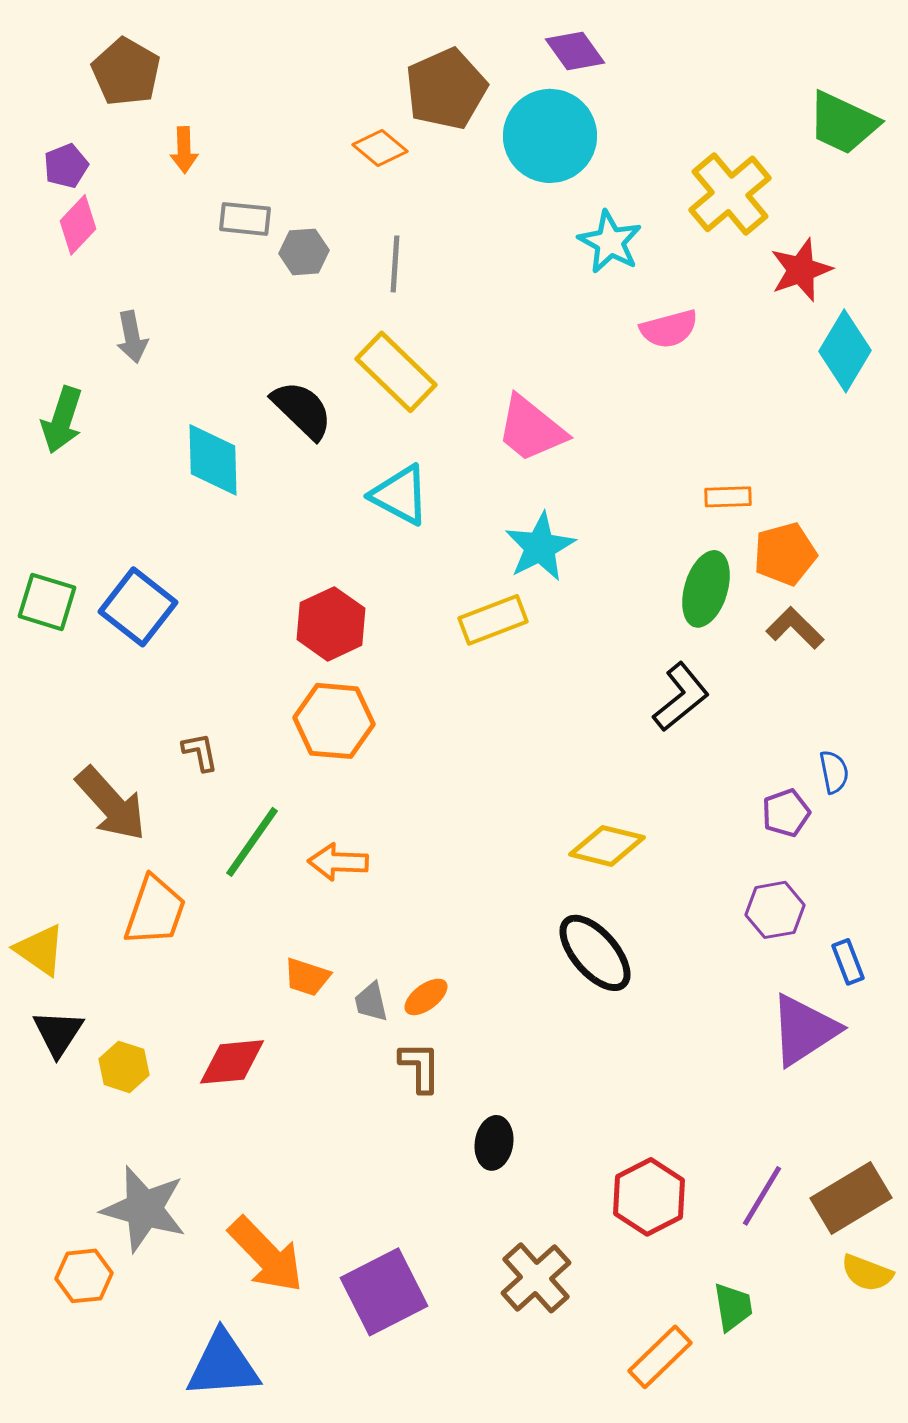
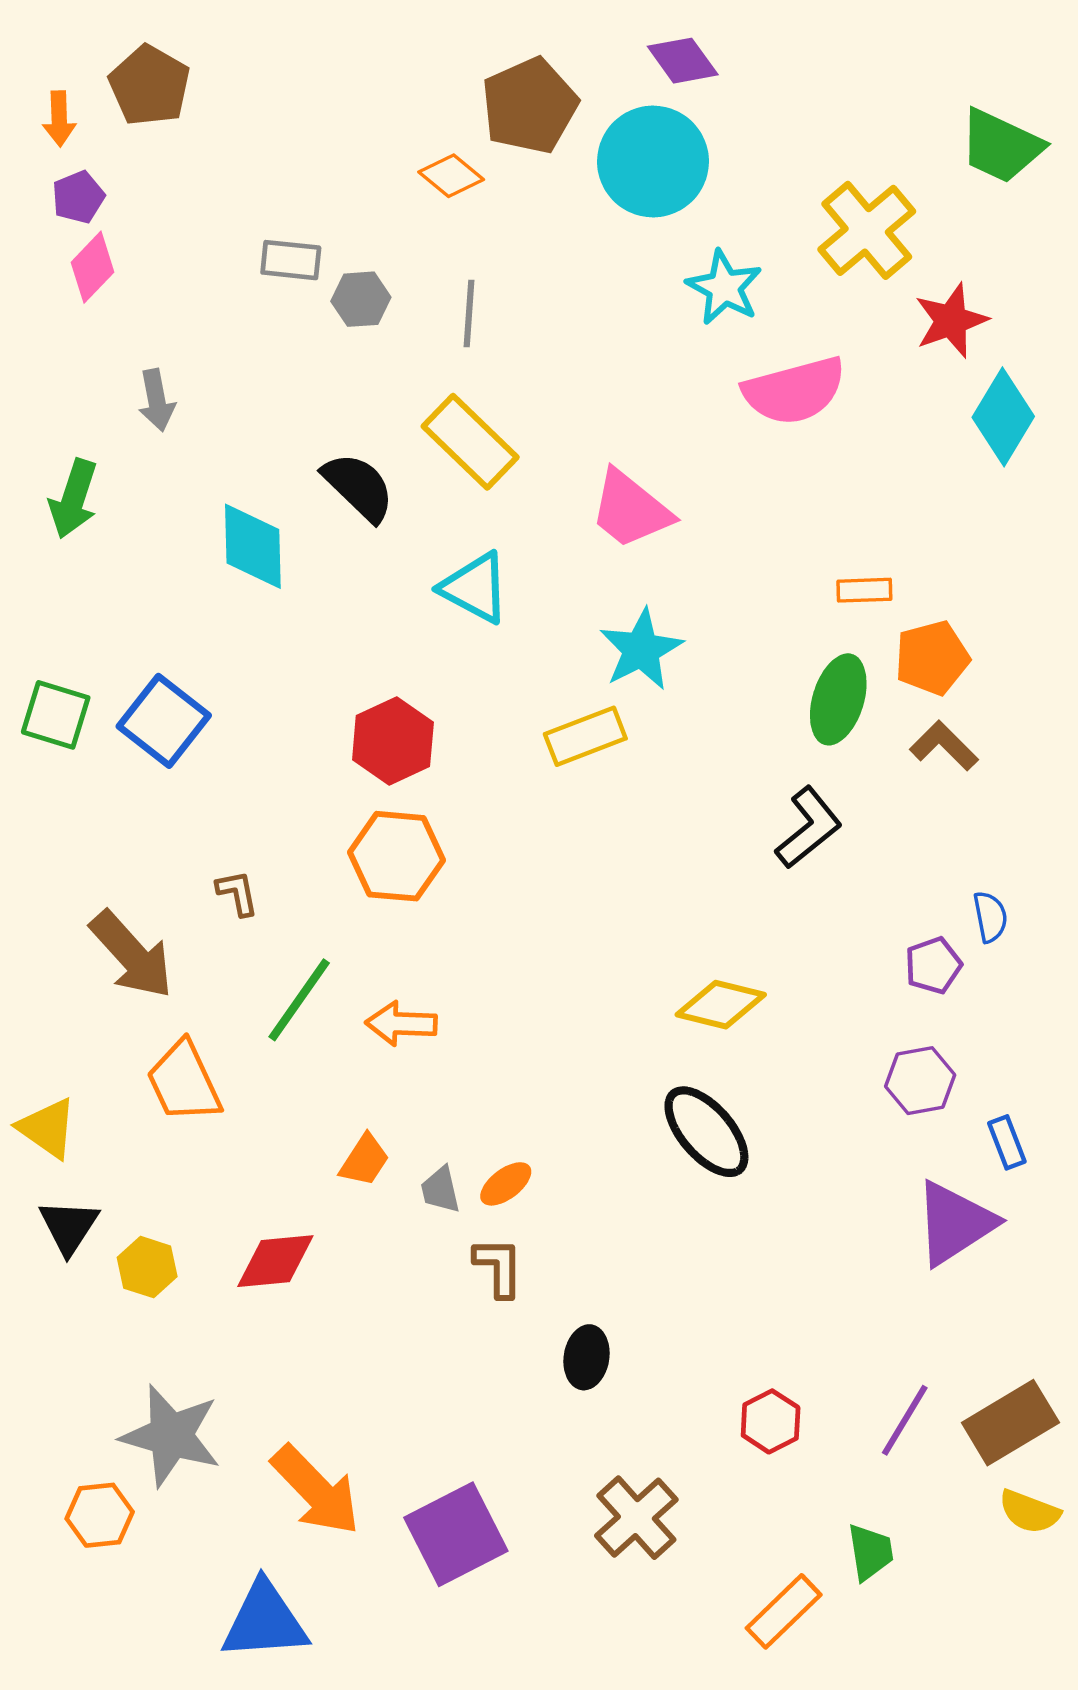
orange arrow: (184, 150) -> (59, 119), moved
pink semicircle: (669, 329) -> (794, 391), size x1.5
orange trapezoid: (155, 911) -> (184, 1082), turned 136
orange trapezoid: (307, 977) -> (364, 1160), turned -75
red hexagon: (649, 1197) -> (771, 1421), size x0.7

